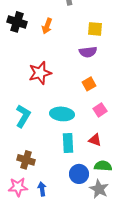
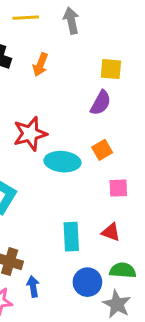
purple semicircle: (88, 52) -> (101, 103), turned -54
pink square: (100, 110) -> (118, 188), turned 32
cyan ellipse: (62, 114) -> (62, 162), moved
blue arrow: (42, 189) -> (33, 287), moved

